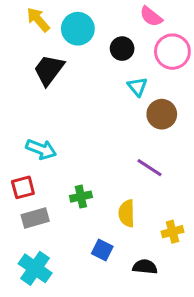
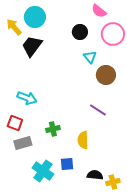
yellow arrow: (38, 20) -> (14, 27), moved
cyan circle: (78, 29) -> (35, 17), moved
red square: (23, 187) -> (15, 123), turned 35
yellow cross: (172, 232) -> (113, 182), moved
blue square: (102, 250) -> (67, 164), turned -32
cyan cross: (35, 268) -> (43, 171), moved

